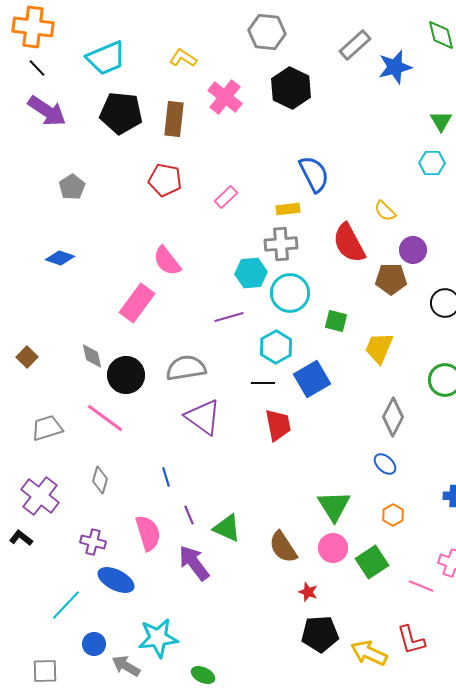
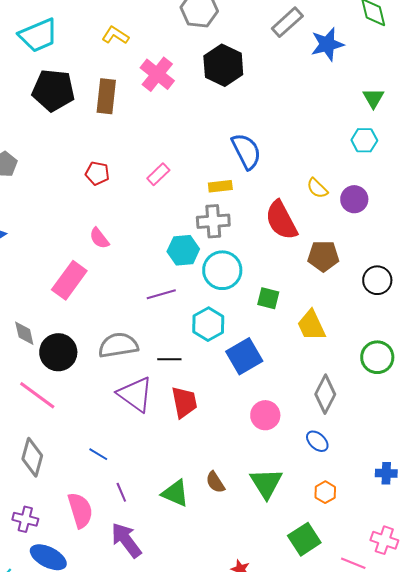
red pentagon: (165, 180) -> (97, 173), moved, size x0.7
purple circle: (413, 250) -> (354, 199), moved
pink semicircle: (167, 261) -> (99, 238), size x0.7
yellow trapezoid: (379, 348) -> (311, 325), turned -48
black line: (263, 383) -> (169, 359), moved
red trapezoid: (278, 425) -> (184, 402), moved
blue line: (166, 477) -> (98, 454), turned -42
gray diamond: (100, 480) -> (32, 457), size x1.4
green triangle: (227, 528) -> (175, 493), moved
brown semicircle: (283, 547) -> (215, 482), moved, size x0.7
pink circle: (333, 548) -> (265, 415), moved

